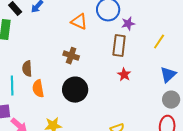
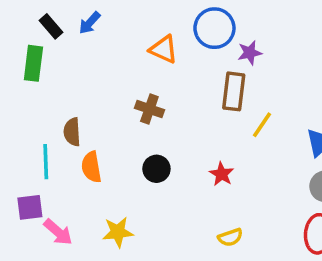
yellow line: (159, 42) -> (262, 125), moved
red star: (124, 75) -> (222, 174), moved
black circle: (75, 90) -> (156, 169), size x0.6

